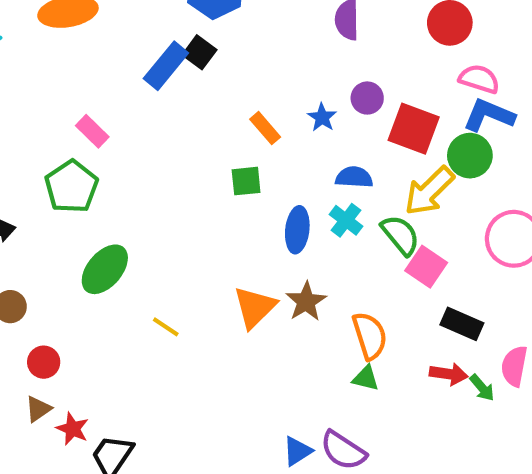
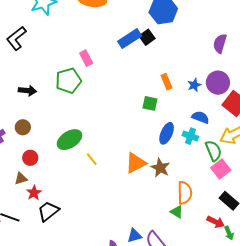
purple circle: (367, 98) -> (218, 83), size x1.5
cyan cross: (346, 220) -> (190, 136), turned -35
green ellipse: (105, 269) -> (69, 140), moved
brown star: (306, 302) -> (160, 168), turned -30

